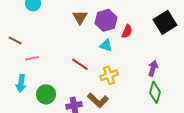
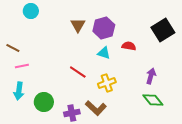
red semicircle: (127, 31) -> (129, 46), moved, turned -104
pink line: (32, 58) -> (22, 66), moved
green diamond: (155, 92) -> (153, 100), turned -55

